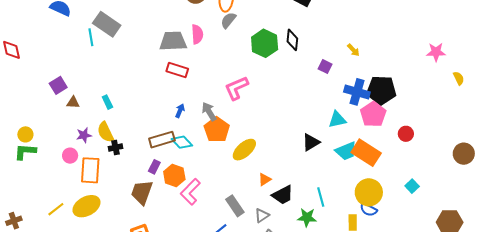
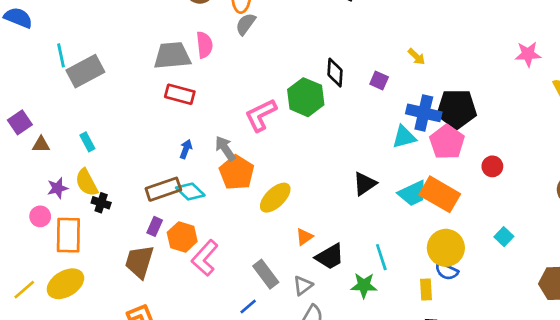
gray rectangle: (107, 24) -> (85, 71), moved, turned -60
black diamond: (292, 40) -> (335, 73), moved
green hexagon: (265, 43) -> (306, 97), moved
cyan triangle: (337, 120) -> (404, 137), moved
black cross: (116, 147) -> (101, 203), turned 32

